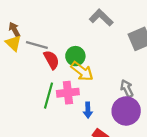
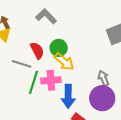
gray L-shape: (101, 18) -> (46, 16), moved
gray line: (37, 45) -> (22, 64), moved
blue arrow: (88, 110) -> (68, 96), size x1.6

